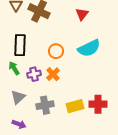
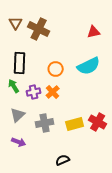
red triangle: (82, 14) -> (94, 32), moved, turned 40
red cross: (98, 104) -> (98, 122), turned 30

